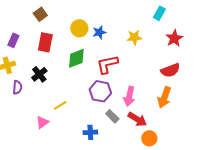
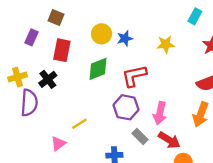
brown square: (40, 14) -> (56, 18), turned -32
purple rectangle: (13, 40) -> (32, 37), moved
black cross: (39, 74) -> (48, 79), moved
purple semicircle: (17, 87) -> (29, 103), size x1.6

